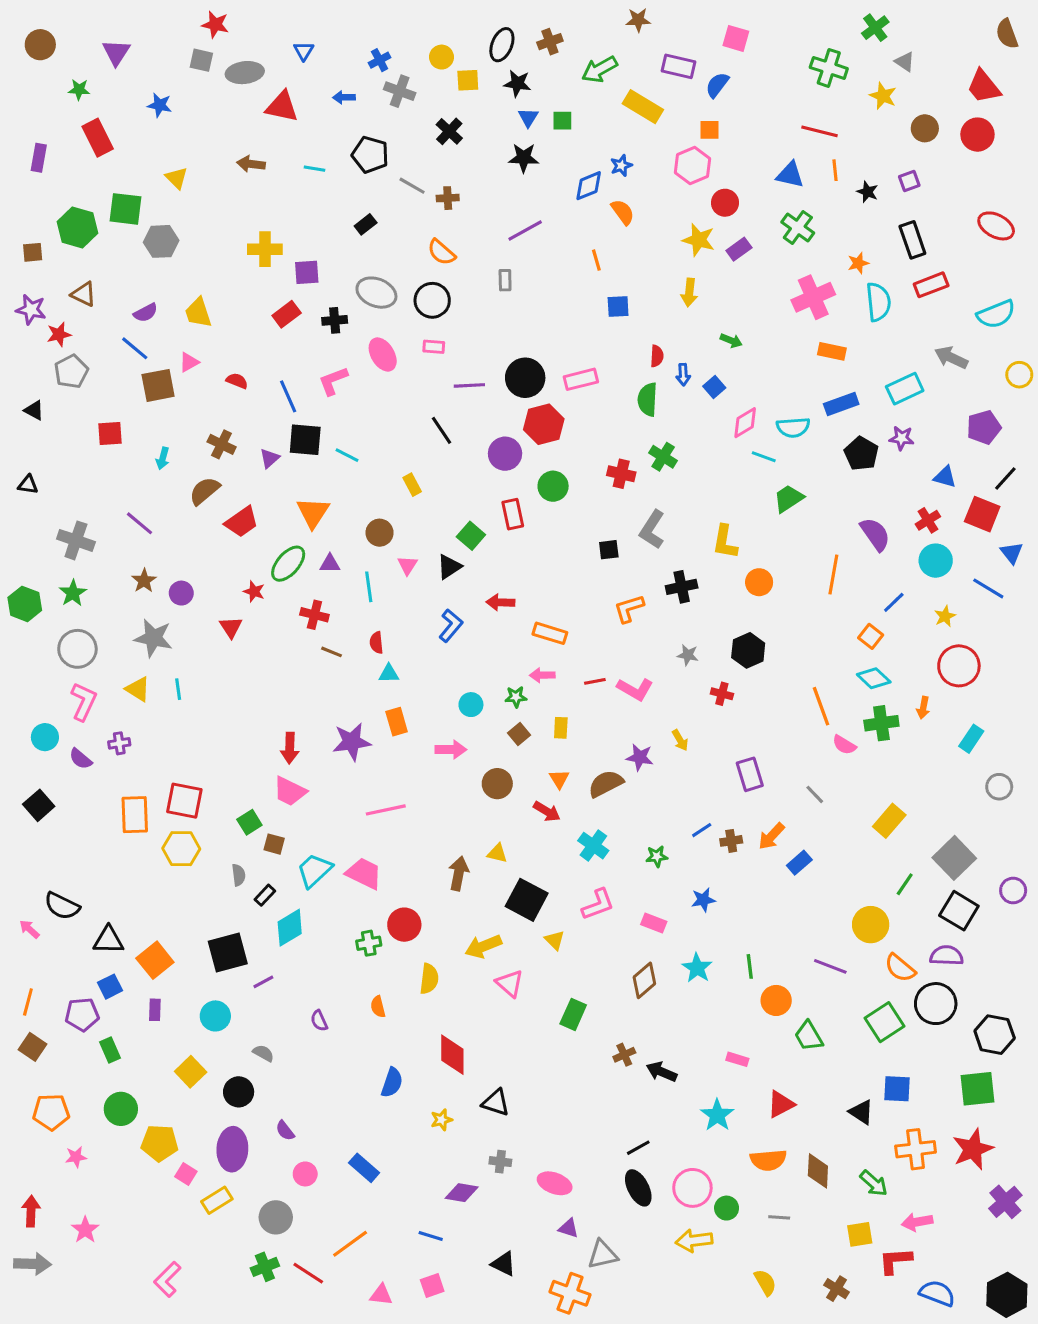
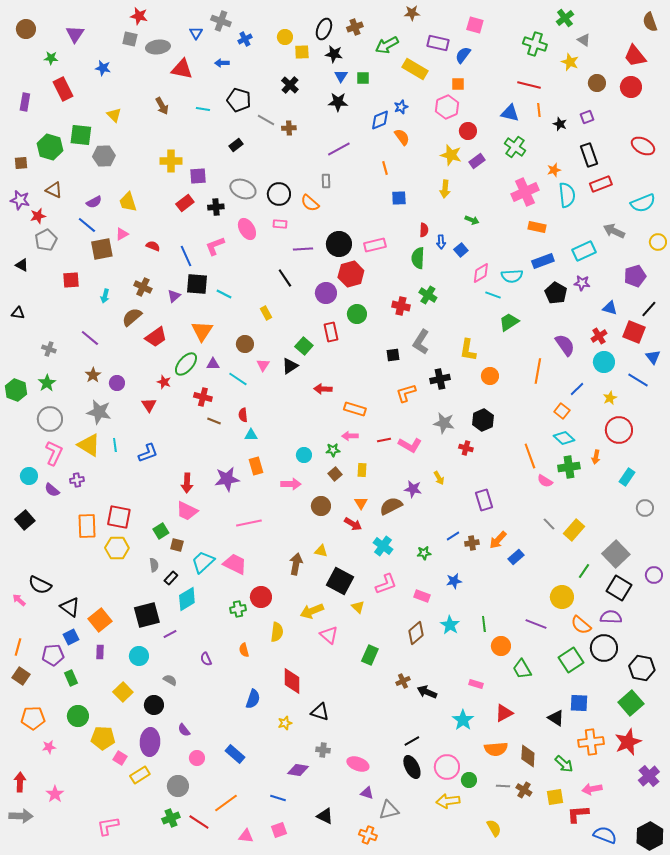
gray cross: (400, 91) -> (221, 21), moved
brown arrow: (251, 164) -> (162, 106), turned -126
orange semicircle: (441, 252) -> (310, 203), moved
gray cross: (76, 540) -> (49, 349), size x0.6
cyan line: (369, 587) -> (238, 379), turned -48
blue L-shape: (451, 626) -> (148, 453), moved, turned 30
gray star: (688, 655) -> (444, 423), size x1.5
yellow triangle: (138, 689) -> (89, 445), size x1.4
gray line: (815, 794) -> (549, 524), moved
black triangle: (108, 940) -> (70, 607), turned 35
green square: (977, 1089) -> (631, 703), turned -35
pink L-shape: (167, 1279) -> (108, 826), turned 35
brown cross: (837, 1289) -> (524, 790), moved
orange cross: (570, 1293) -> (368, 835), size x0.7

